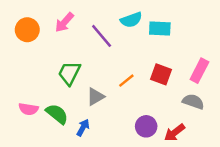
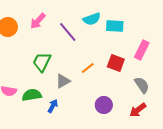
pink rectangle: (199, 71) -> (142, 50), moved
gray semicircle: (193, 102) -> (142, 85), turned 36
green semicircle: (57, 114) -> (32, 95), turned -48
red arrow: (175, 133) -> (138, 110), moved

